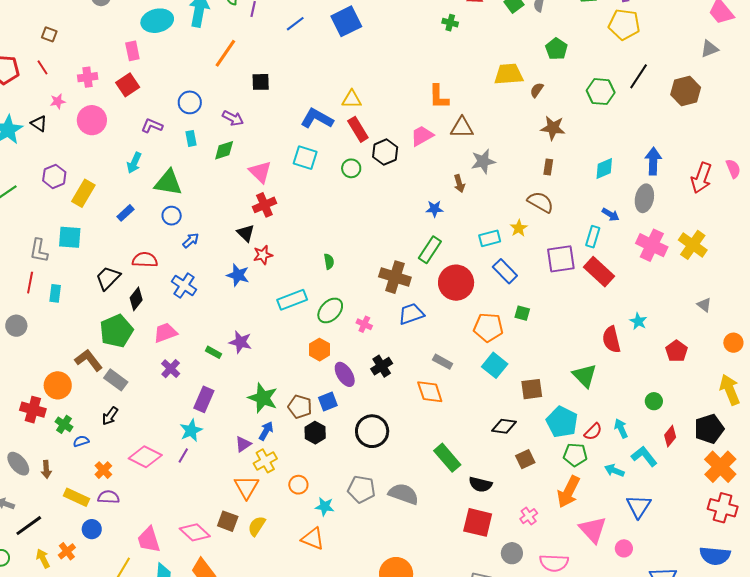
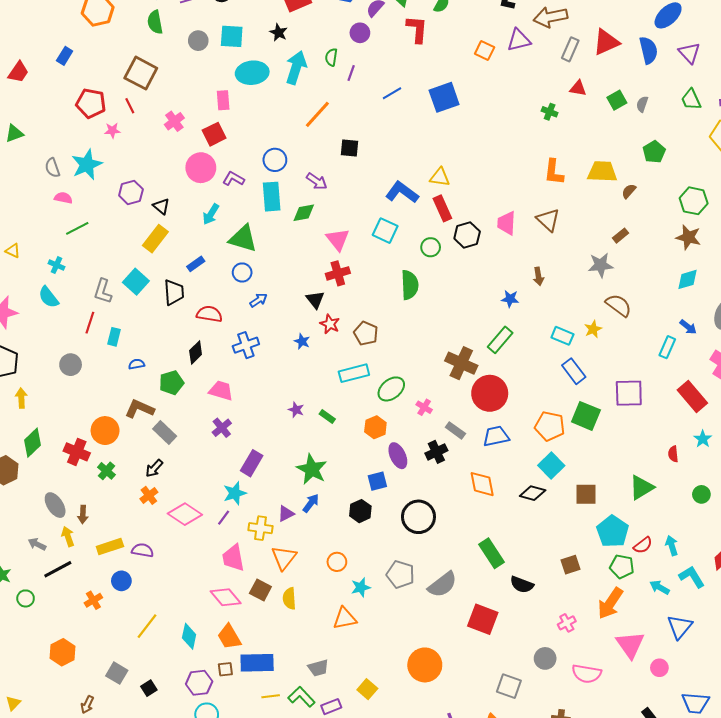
brown square: (49, 34) -> (141, 73), size x2.0
pink cross: (88, 77) -> (174, 121), turned -36
orange L-shape: (439, 97) -> (554, 172), moved
pink star: (58, 101) -> (112, 130), moved
pink circle: (92, 120) -> (201, 168), moved
black triangle: (39, 124) -> (161, 206), moved
brown triangle: (462, 128) -> (548, 220), turned 35
brown star: (553, 128) -> (688, 237), moved
pink trapezoid: (422, 136) -> (507, 223), turned -65
cyan rectangle: (191, 138) -> (272, 197), size x1.8
gray star: (483, 161) -> (601, 265), moved
brown rectangle: (548, 167) -> (621, 236), moved, turned 35
purple hexagon: (54, 176) -> (131, 192), moved
cyan square: (70, 237) -> (136, 282), turned 30
cyan rectangle: (490, 238) -> (562, 336), turned 30
red star: (263, 255) -> (330, 324), turned 30
purple square: (561, 259) -> (629, 393), moved
green semicircle: (329, 261) -> (410, 285), moved, size x1.8
red rectangle: (599, 272) -> (692, 396), moved
blue star: (238, 275) -> (302, 341), size x0.7
black trapezoid: (108, 278) -> (174, 292), moved, turned 124
red circle: (456, 283) -> (490, 393), moved
blue cross: (184, 285) -> (246, 345), turned 30
green square: (522, 313) -> (586, 416), size x1.8
blue trapezoid: (411, 314) -> (496, 436), moved
green pentagon: (116, 331) -> (171, 383), size x0.7
pink trapezoid: (165, 333) -> (221, 391), turned 30
red semicircle: (611, 340) -> (673, 454), size x0.6
purple star: (240, 342) -> (296, 410), size x0.7
green rectangle: (214, 352) -> (327, 416), moved
brown L-shape: (89, 360) -> (140, 409), turned -36
gray rectangle: (443, 362) -> (455, 430), moved
green triangle: (585, 376) -> (641, 487), turned 36
green circle: (654, 401) -> (701, 494), moved
brown pentagon: (300, 407) -> (366, 333), moved
black diamond: (504, 426) -> (533, 493), moved
blue semicircle: (81, 441) -> (137, 364), moved
yellow cross: (265, 461) -> (261, 528), moved, turned 30
orange cross: (103, 470) -> (149, 495), moved
gray semicircle: (403, 494) -> (442, 585), turned 116
yellow rectangle: (77, 497) -> (110, 547), turned -50
cyan star: (325, 507) -> (361, 587), turned -30
red square: (478, 522) -> (483, 619), moved
yellow semicircle: (257, 526) -> (289, 599), turned -45
orange triangle: (313, 539) -> (345, 618), turned -40
pink trapezoid: (149, 540) -> (233, 558), moved
yellow arrow: (43, 558) -> (68, 536), moved

